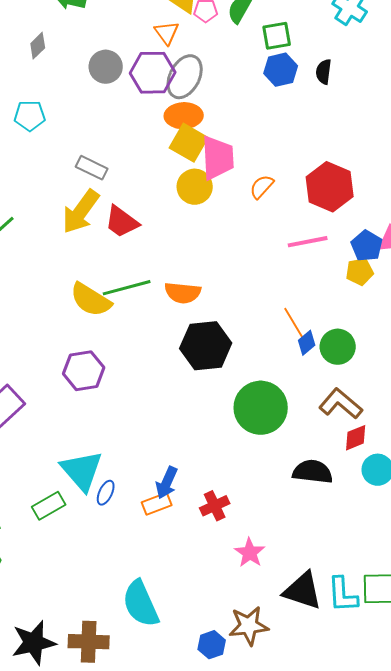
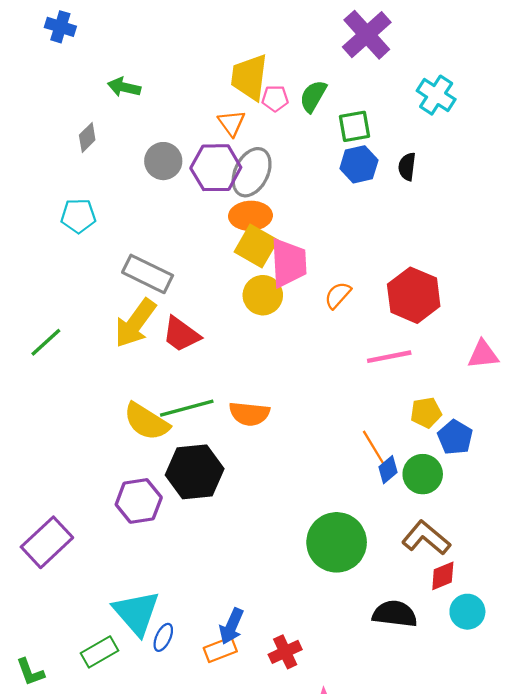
gray rectangle: (92, 168) -> (148, 274), size x1.4
blue pentagon: (367, 246) -> (455, 437), moved
yellow pentagon: (360, 272) -> (426, 413), moved
black hexagon: (206, 346) -> (195, 472), moved

